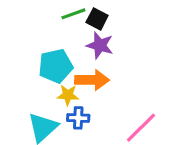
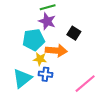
black square: (97, 19) -> (74, 33), moved
purple star: (100, 45) -> (47, 21), moved

